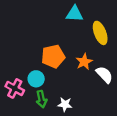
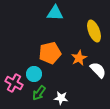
cyan triangle: (75, 14) -> (55, 13), moved
green arrow: (41, 99) -> (39, 93), turned 49

